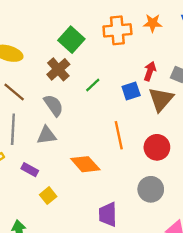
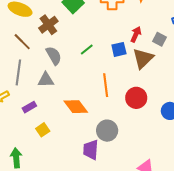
brown cross: (58, 69) -> (48, 25), moved
green line: (93, 85) -> (87, 50), moved
purple rectangle: (30, 170) -> (29, 107), turned -64
gray circle: (151, 189) -> (107, 131), moved

